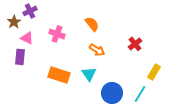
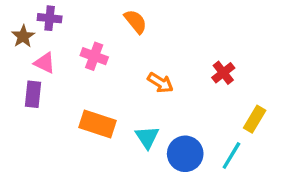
purple cross: (30, 11) -> (50, 18), turned 32
orange semicircle: (92, 24) -> (136, 21), moved
cyan triangle: (89, 74) -> (147, 137), moved

